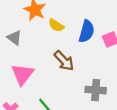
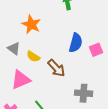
yellow semicircle: (56, 25) -> (33, 57), moved
pink triangle: (22, 74) -> (21, 80), turned 30

